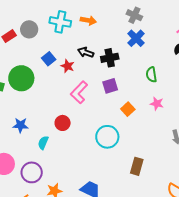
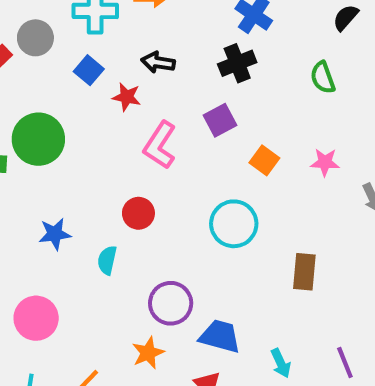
black cross: (110, 58) -> (237, 63), moved
blue square: (49, 59) -> (89, 70), moved
green semicircle: (151, 75) -> (323, 78), moved
pink star: (157, 104) -> (325, 162), moved
purple circle: (32, 172) -> (171, 303), moved

